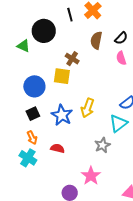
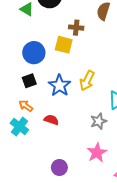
brown cross: (72, 59) -> (76, 28), turned -32
orange arrow: (32, 138) -> (26, 106), turned 144
pink star: (91, 176) -> (97, 153), moved

